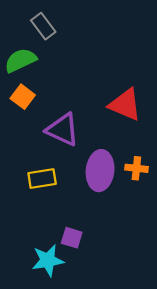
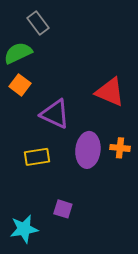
cyan star: (48, 260) -> (24, 229), moved

